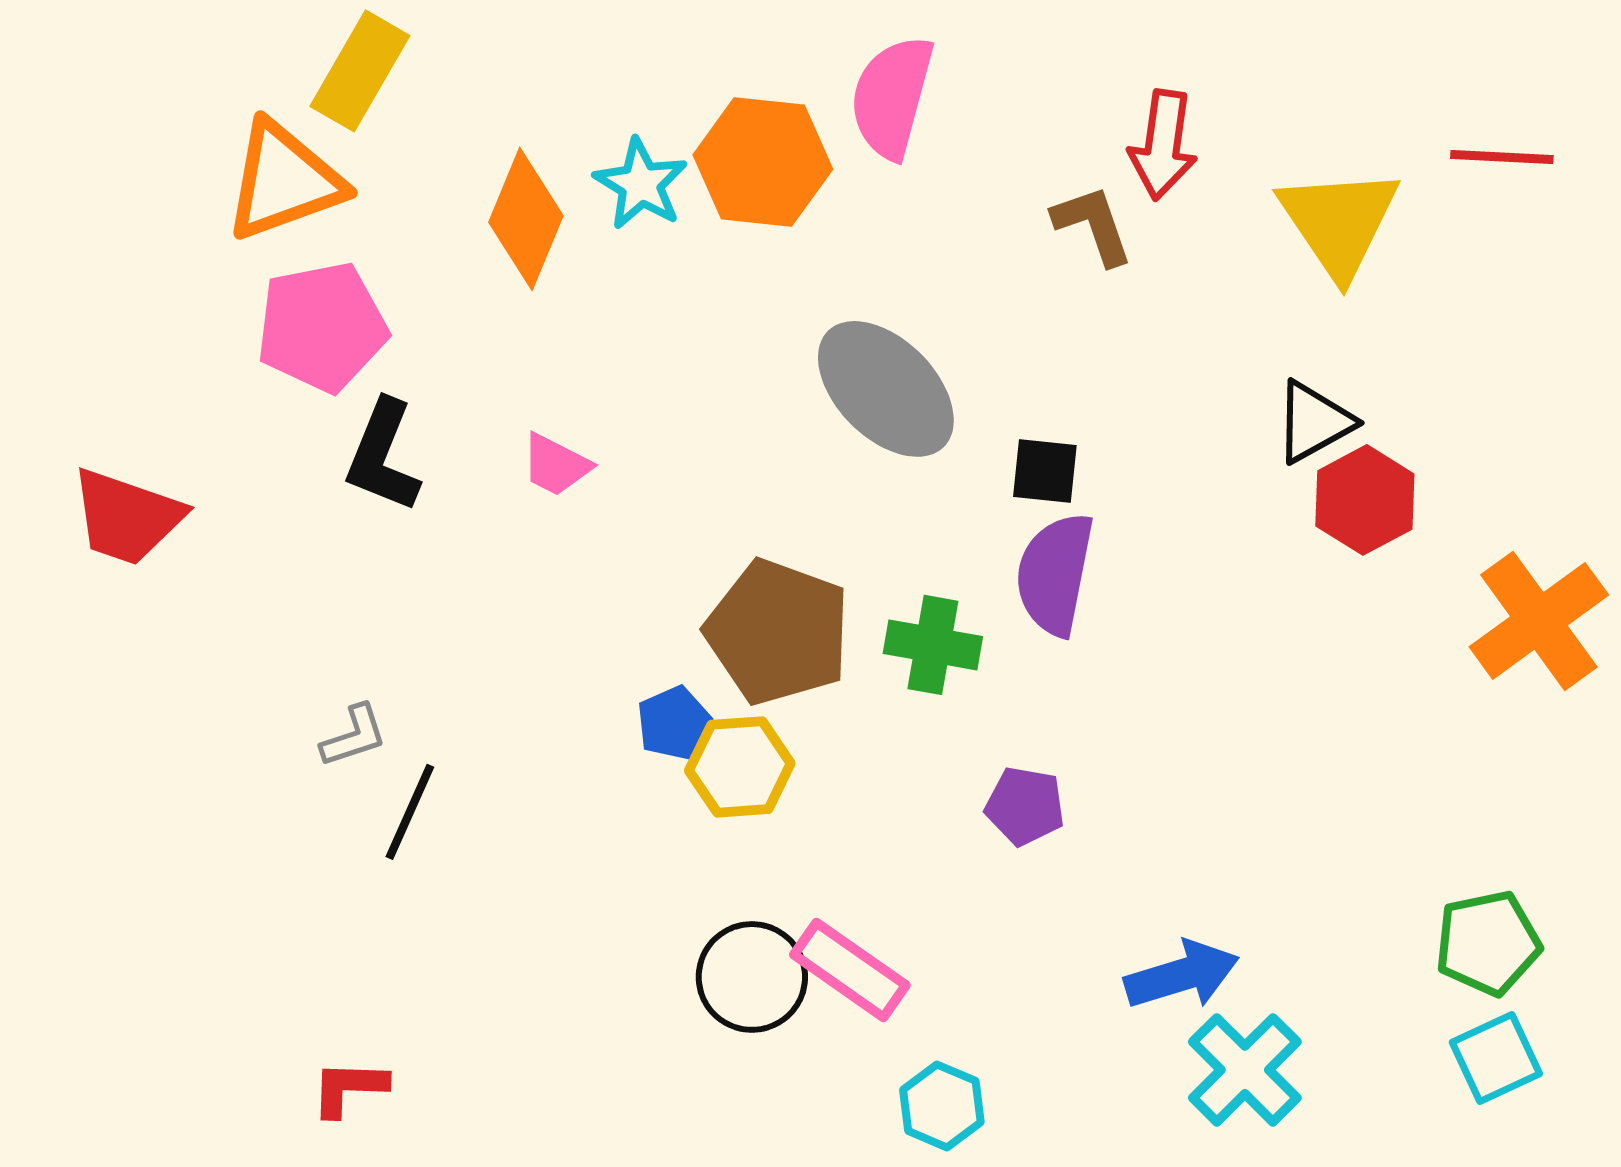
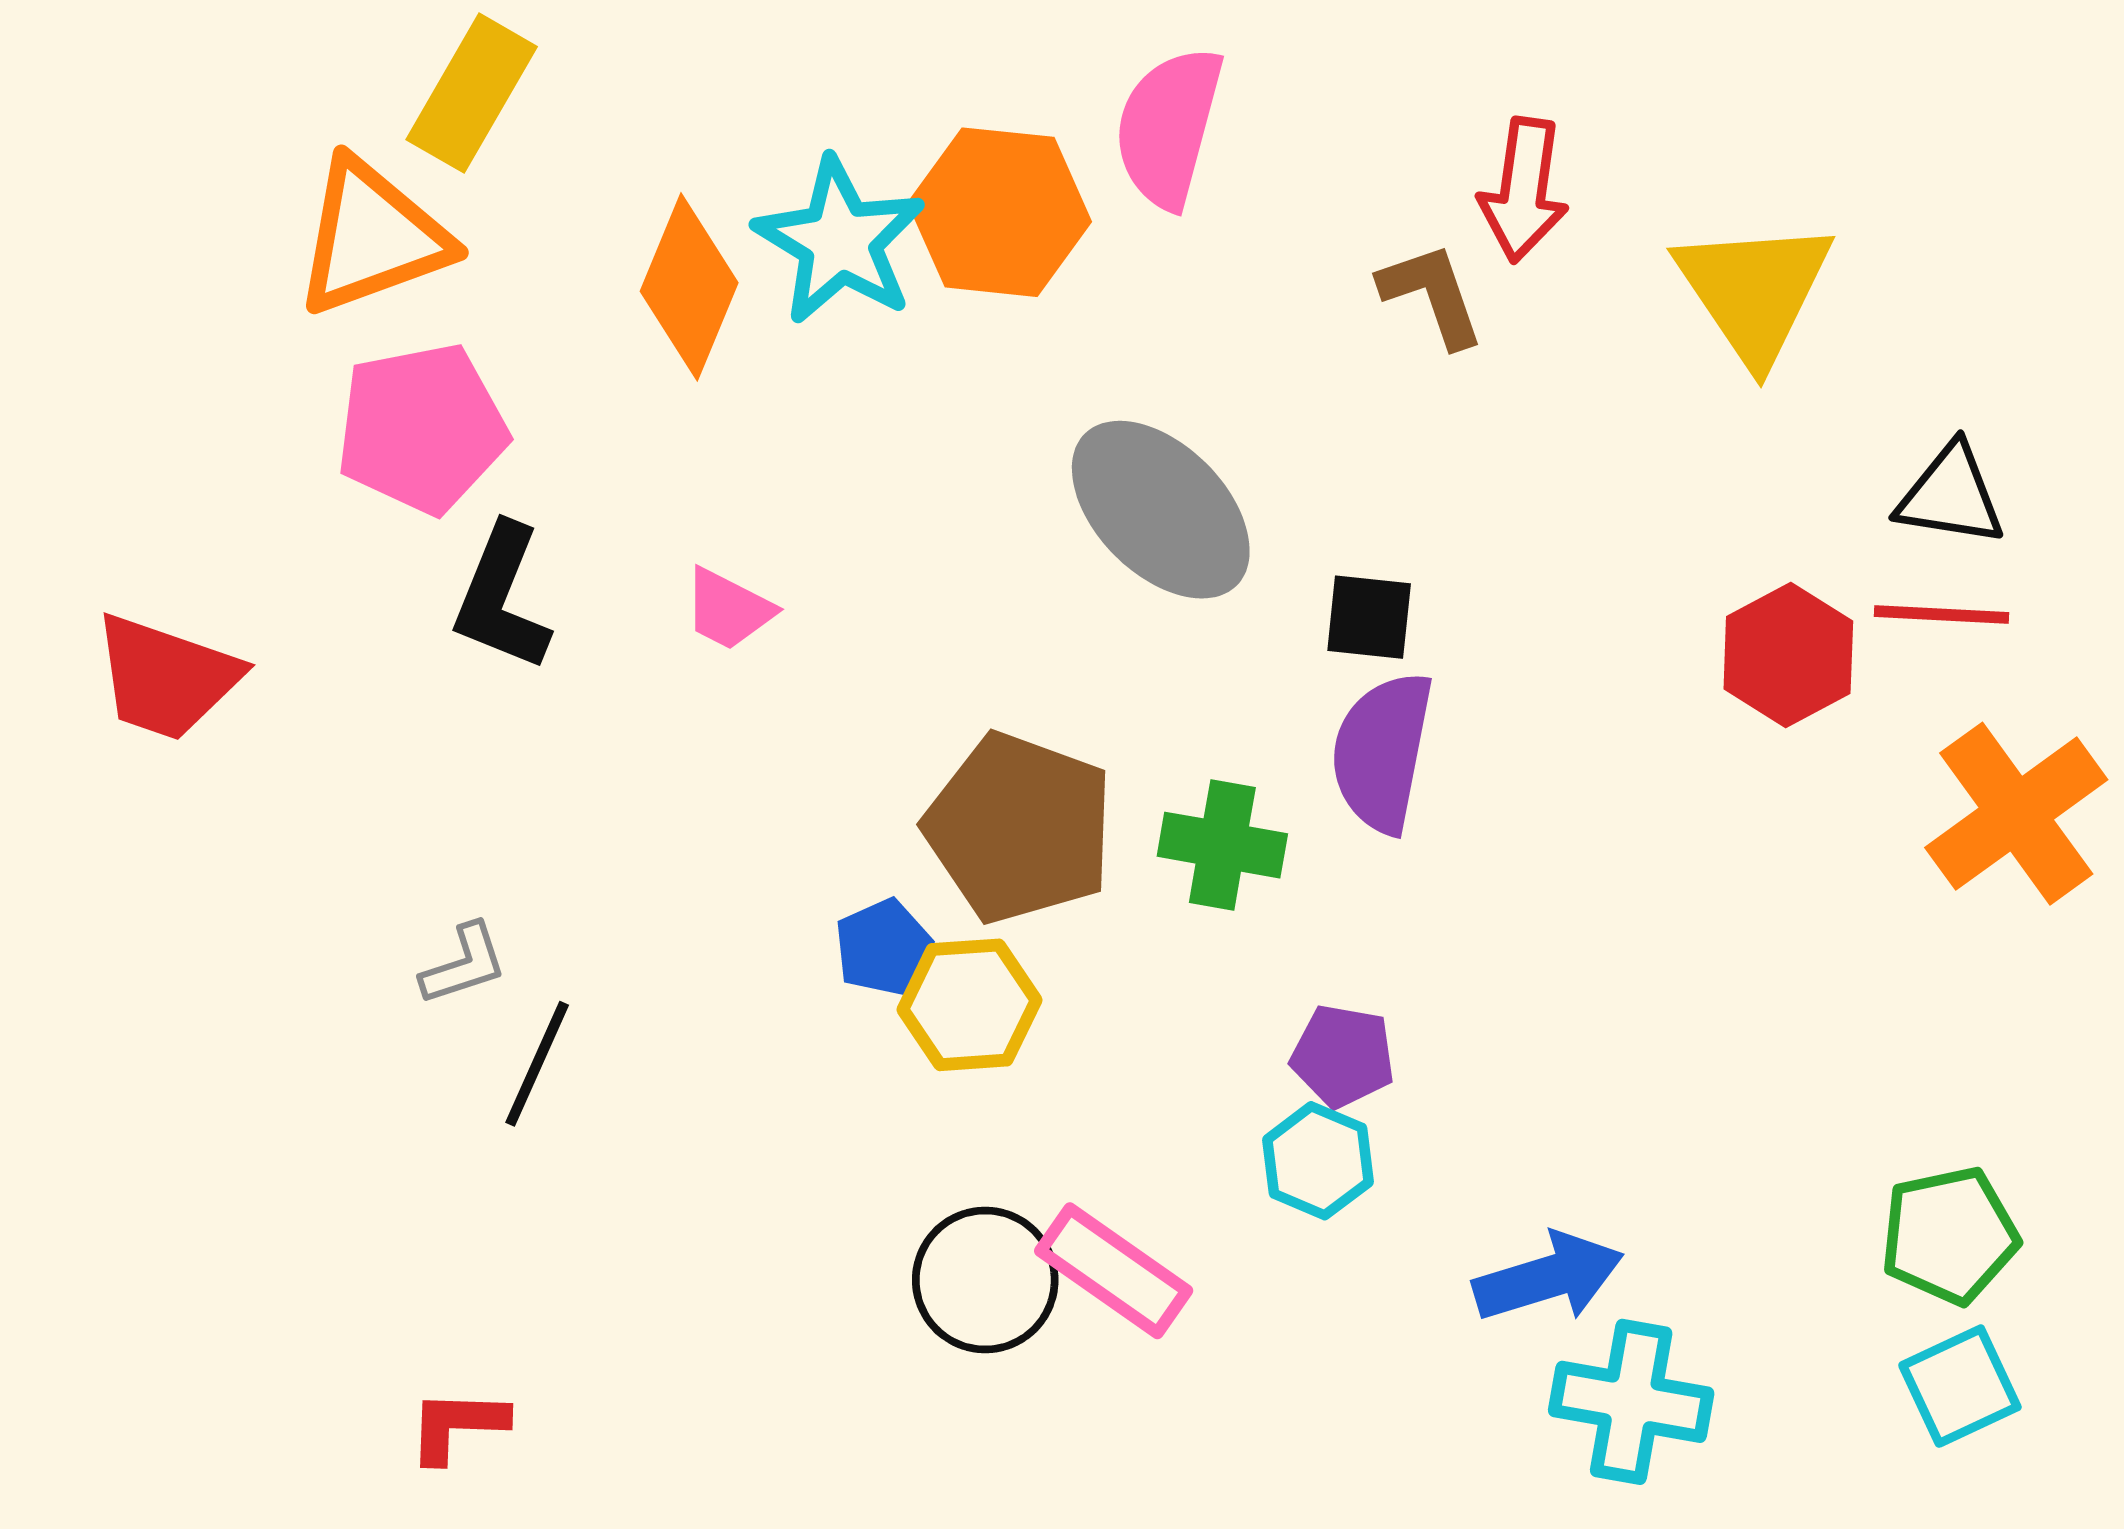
red line: (1502, 157) -> (1942, 614), moved
cyan star: (641, 184) -> (840, 241), size x1.4
black triangle: (1314, 422) -> (1951, 495), moved, turned 38
cyan cross: (1245, 1070) -> (1631, 1402), turned -35
cyan hexagon: (942, 1106) -> (1318, 1161), moved

